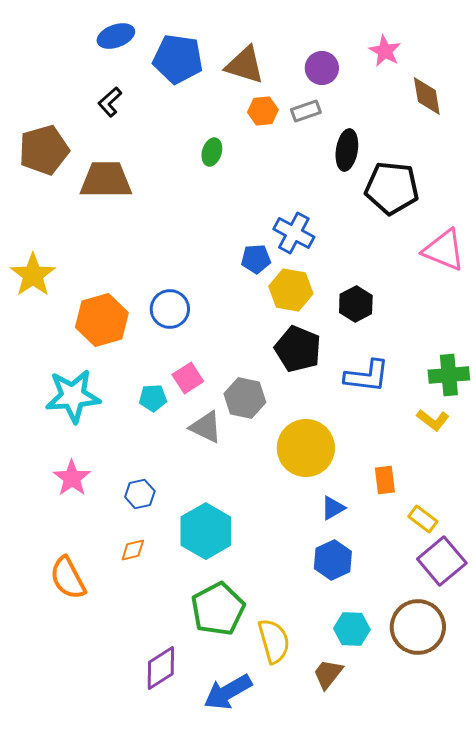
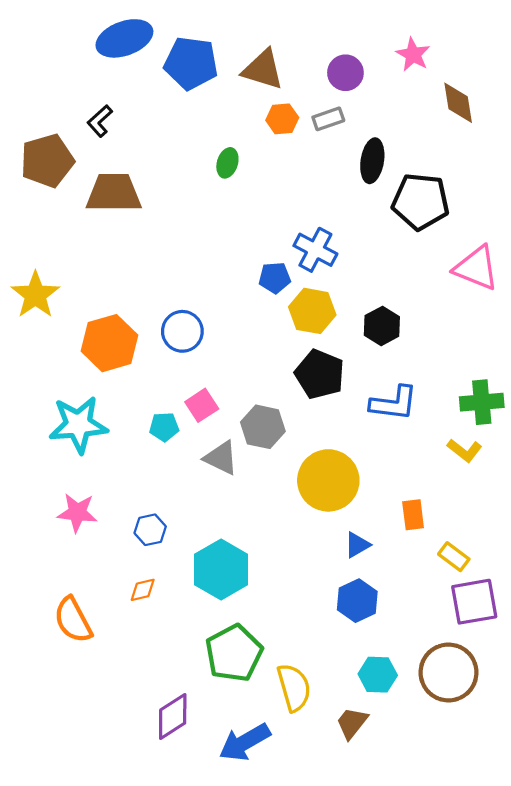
blue ellipse: (116, 36) -> (124, 38), size x1.4
black L-shape: (110, 102) -> (100, 121), moved
pink star: (72, 478) -> (77, 513), turned -30
purple square: (442, 561) -> (474, 602), turned 30

